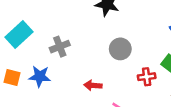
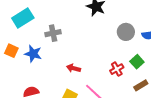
gray circle: (120, 49) -> (126, 32), moved
red cross: (147, 77) -> (117, 69), turned -32

